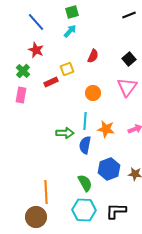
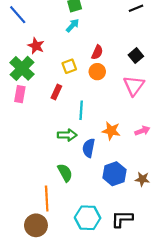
blue line: (36, 22) -> (18, 15), moved
green cross: (23, 71) -> (22, 68), size x1.6
red rectangle: (51, 82) -> (56, 92), moved, turned -40
orange circle: (93, 93) -> (97, 72), moved
cyan line: (85, 121) -> (81, 110), moved
green semicircle: (85, 183) -> (65, 173), moved

